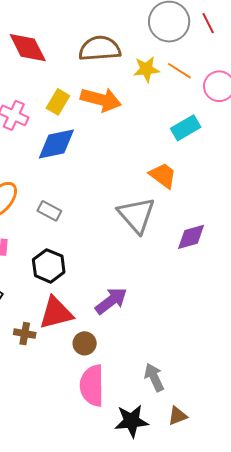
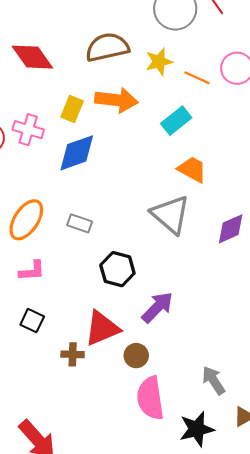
orange line: (179, 71) -> (197, 78), moved
cyan rectangle: (186, 128) -> (176, 121), moved
black hexagon: (49, 266) -> (117, 269), moved

